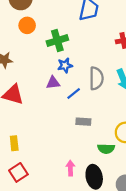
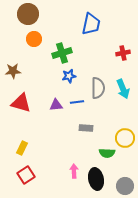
purple triangle: (53, 83) -> (56, 105), moved
blue line: (74, 93) -> (77, 102), turned 32
yellow rectangle: (14, 143) -> (22, 148), turned 32

